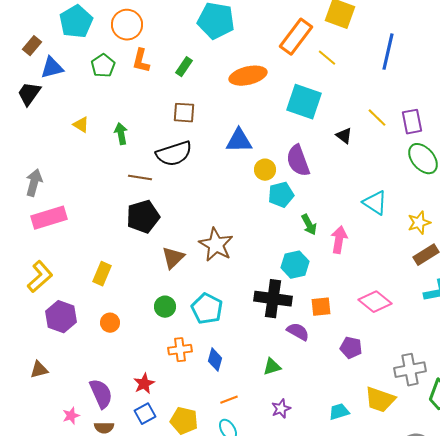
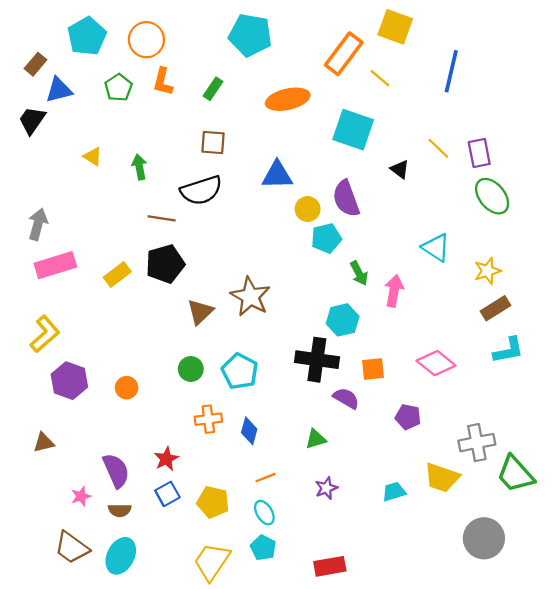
yellow rectangle: (102, 274) -> (117, 274), moved, turned 30

